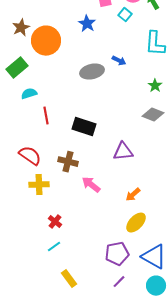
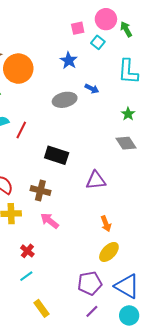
blue star: (87, 24) -> (69, 60), moved
gray diamond: (153, 115) -> (126, 143), turned 35
red line: (46, 116) -> (21, 130), moved, turned 36
pink arrow: (91, 185) -> (49, 221), moved
orange arrow: (133, 195) -> (106, 224), turned -70

